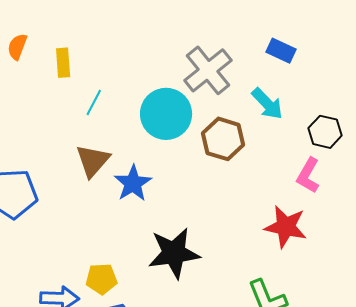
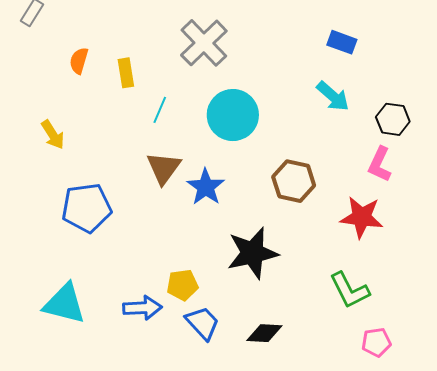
gray cross: (208, 70) -> (204, 43), moved
brown hexagon: (223, 139) -> (294, 181), moved

